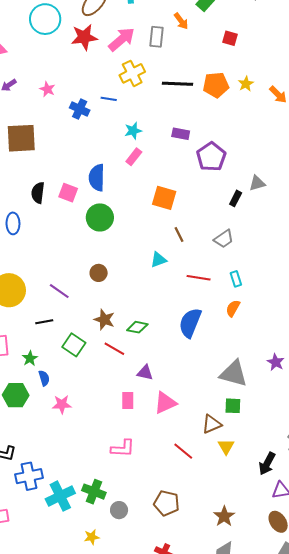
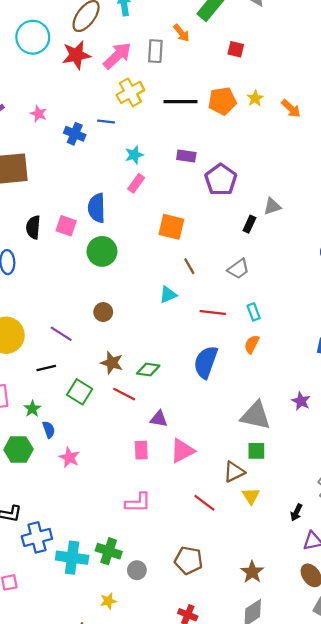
pink star: (62, 404) -> (69, 457), turned 30
black arrow: (267, 464) -> (296, 512), size x0.7
cyan cross: (60, 496) -> (72, 558), turned 36

